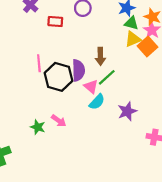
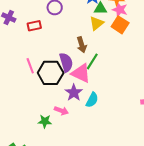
yellow triangle: (133, 39) -> (97, 23), moved
pink triangle: (91, 87) -> (81, 73), size x1.5
cyan semicircle: (97, 102) -> (92, 100), moved
purple star: (127, 111) -> (74, 93), moved

